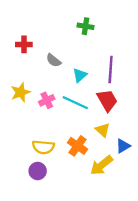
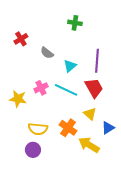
red cross: (24, 44) -> (21, 39), turned -32
yellow star: (21, 92) -> (18, 99), moved, turned 30
yellow arrow: (101, 165) -> (89, 145), turned 70

